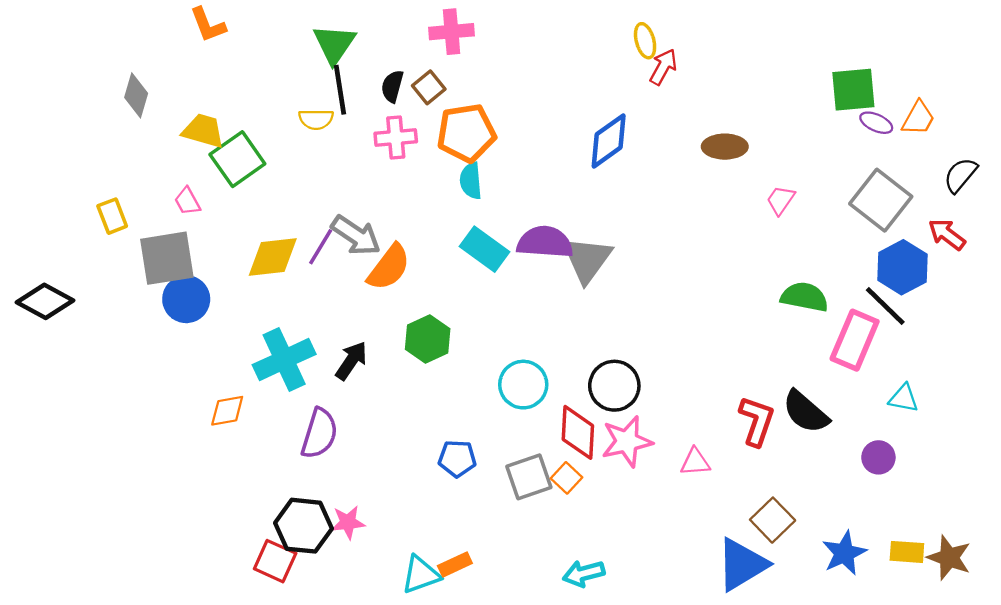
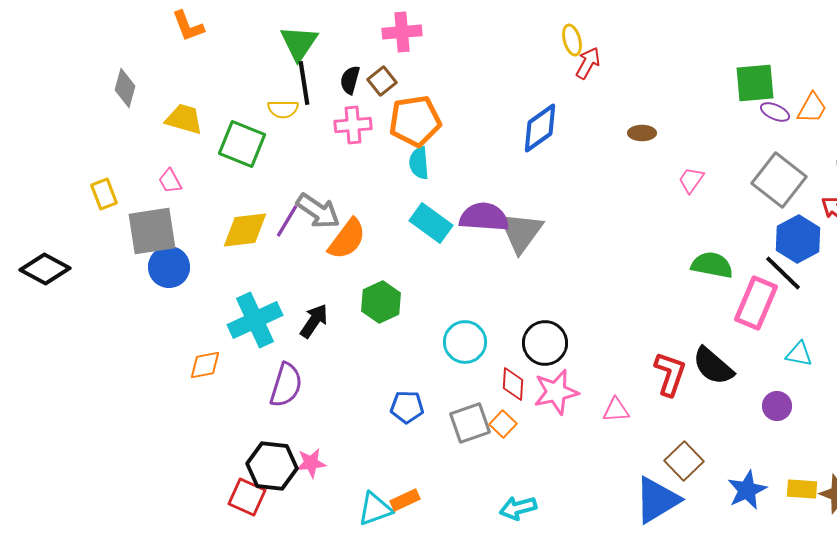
brown ellipse: (725, 147) -> (642, 133), size x0.7
green square: (237, 159) -> (242, 144), moved, turned -33
red diamond: (578, 432) -> (513, 384), size x0.7

